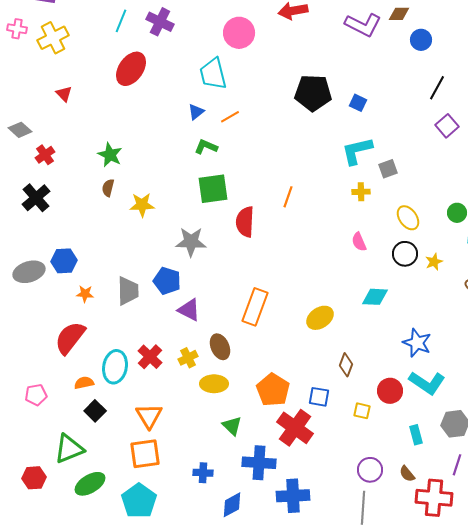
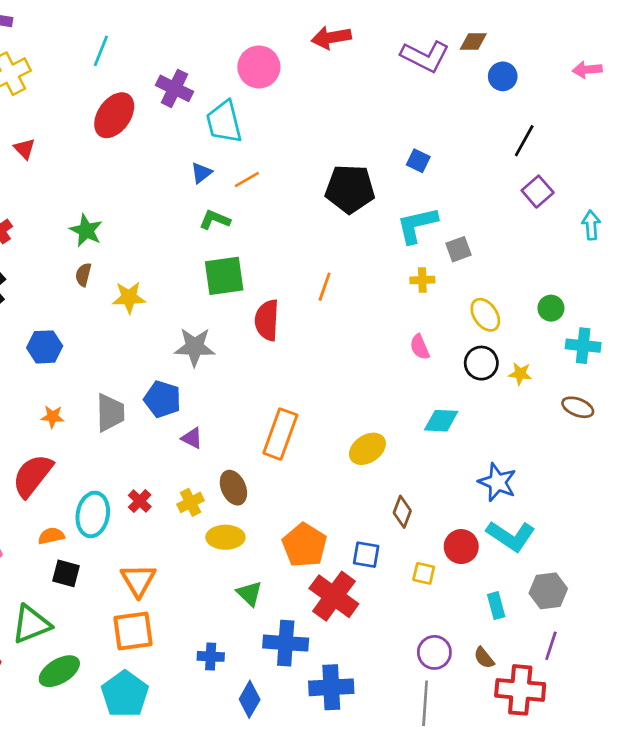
purple cross: (160, 22) -> (175, 88), moved
black pentagon: (313, 93) -> (350, 189), moved
blue hexagon: (64, 261) -> (45, 347), moved
yellow star: (434, 262) -> (520, 374), turned 30
purple triangle: (189, 310) -> (192, 438), size x0.7
red cross: (150, 357) -> (140, 501), size x0.7
black square: (95, 411) -> (66, 573), turned -30
blue diamond: (232, 505) -> (250, 699), turned -32

